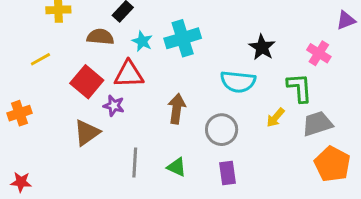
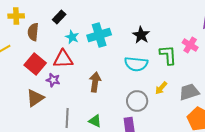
brown semicircle: (100, 37) -> (33, 32), moved, turned -90
black star: (262, 47) -> (141, 35), moved
green L-shape: (299, 88) -> (168, 55), moved
gray circle: (222, 130) -> (137, 101), moved

